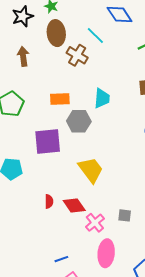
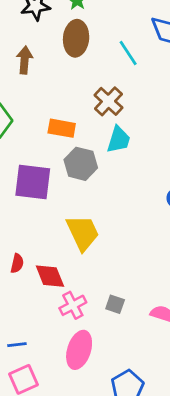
brown cross: (77, 55) -> (108, 101), moved

